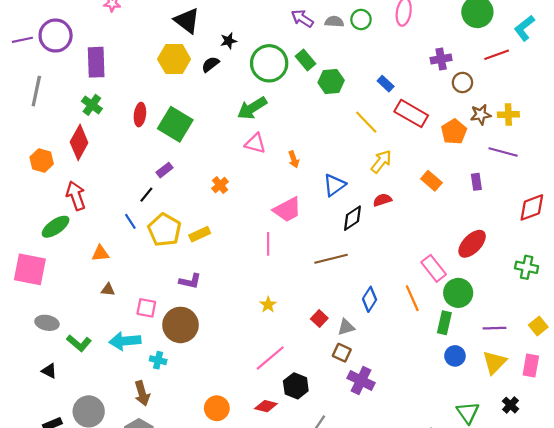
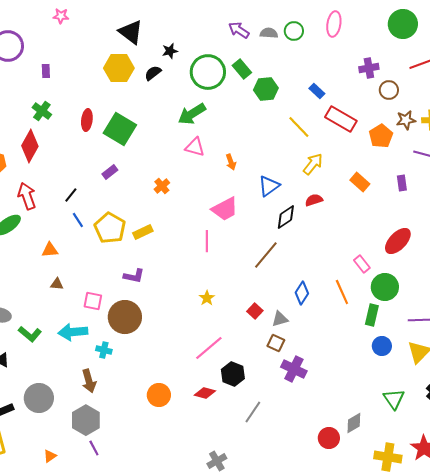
purple rectangle: (96, 62) -> (46, 71), size x0.5
black line: (146, 195) -> (71, 195), moved
brown line: (331, 259) -> (266, 255), turned -36
pink rectangle: (434, 268) -> (362, 264), size x0.7

